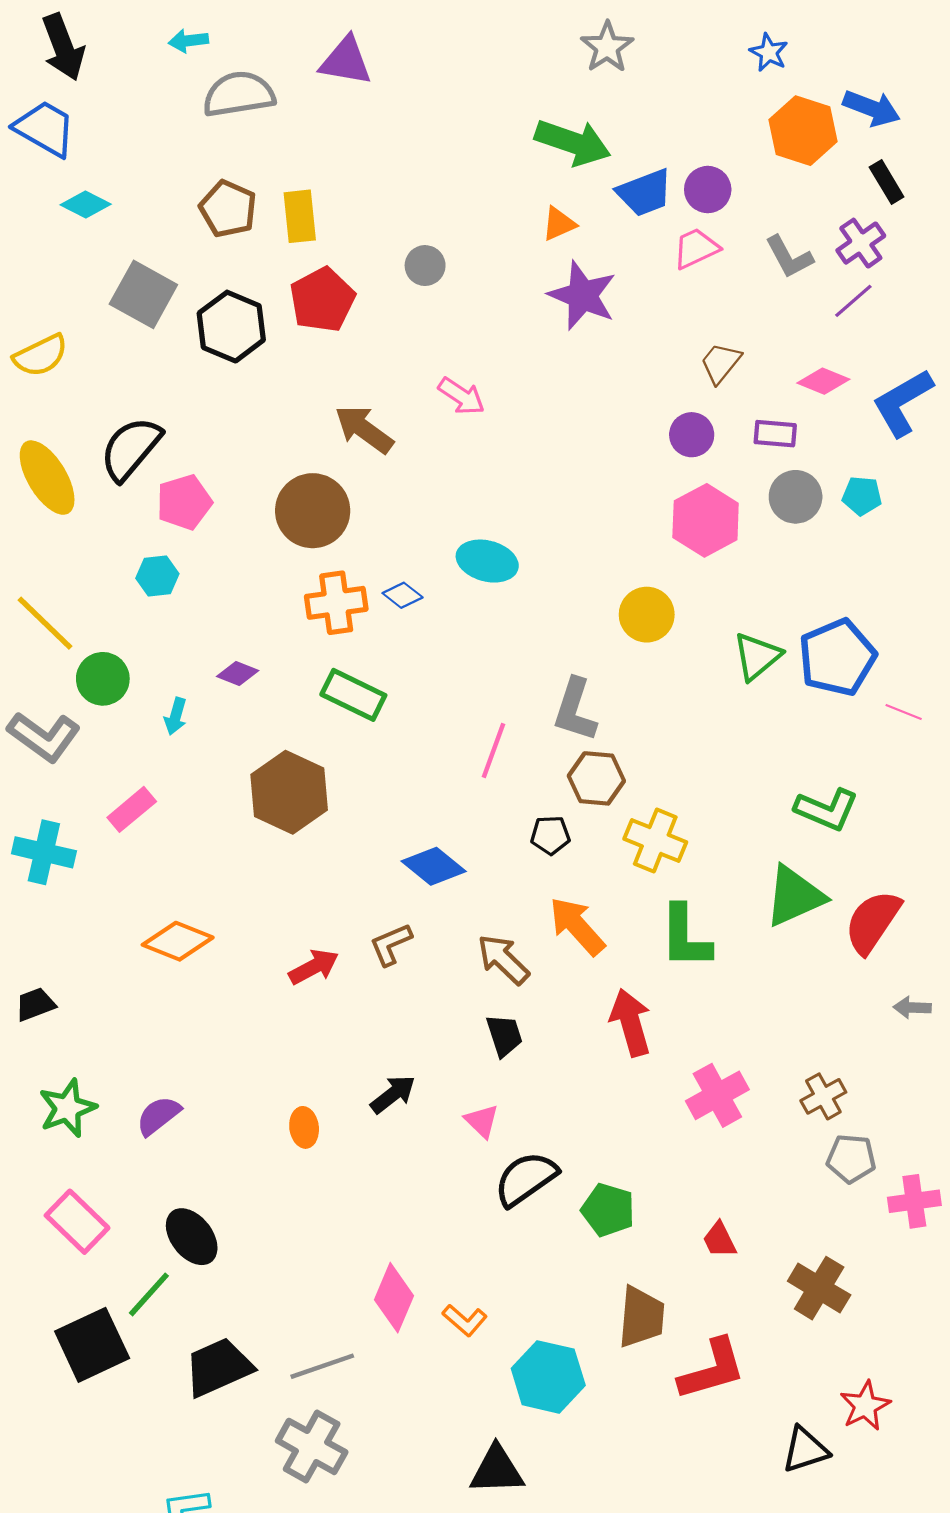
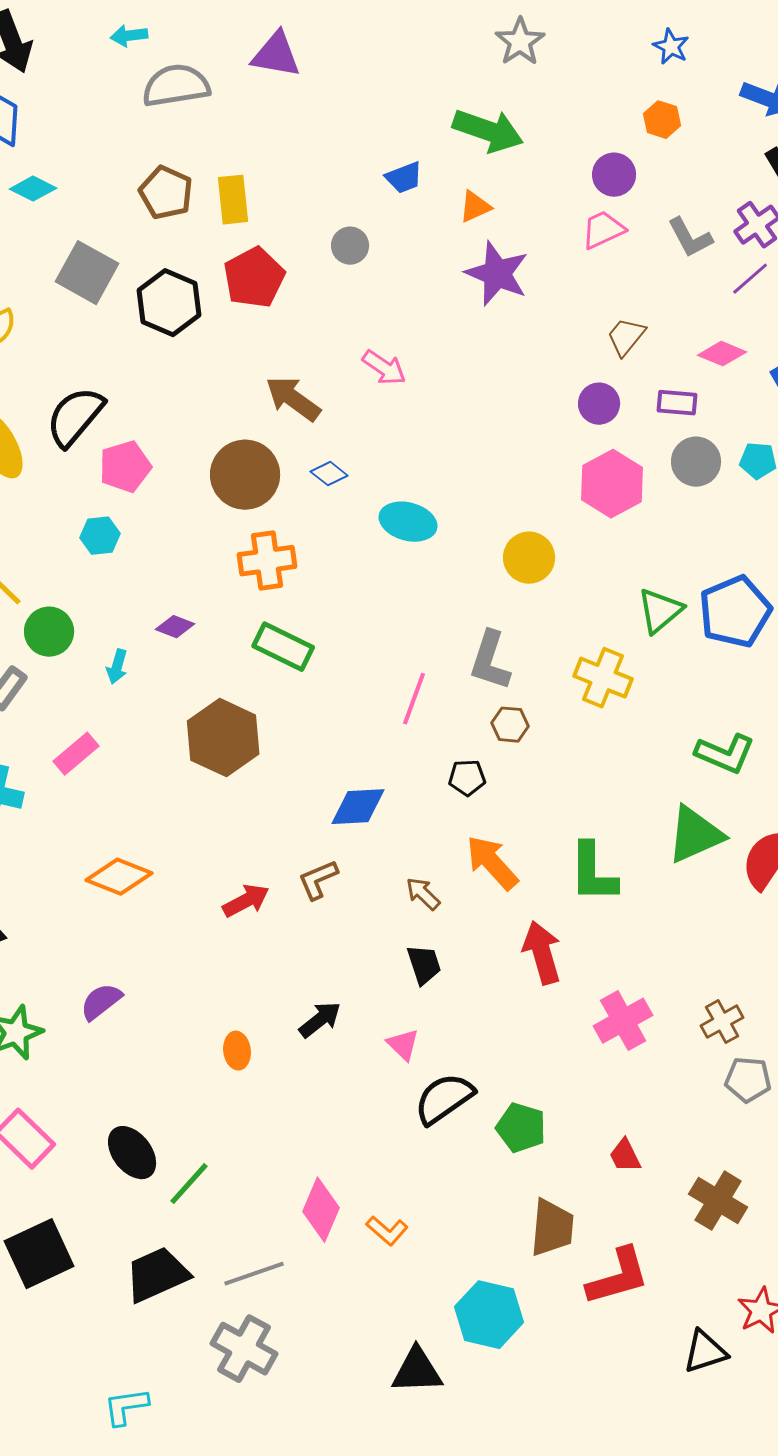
orange hexagon: (803, 131) -> (662, 120), moved, size x0.6
blue trapezoid: (645, 193) -> (404, 178), moved, size x0.7
blue diamond: (403, 595) -> (329, 474), moved
yellow circle: (647, 615) -> (529, 558), moved
brown hexagon: (596, 778) -> (510, 725), size x0.7
yellow cross: (655, 840) -> (603, 678), moved
blue diamond: (434, 866) -> (358, 807), turned -42
brown arrow: (503, 959) -> (423, 894), size x0.7
purple semicircle: (158, 1116) -> (101, 1002), moved
green line: (149, 1294) -> (189, 1184), moved
cyan hexagon: (548, 1377) -> (489, 1315), moved

